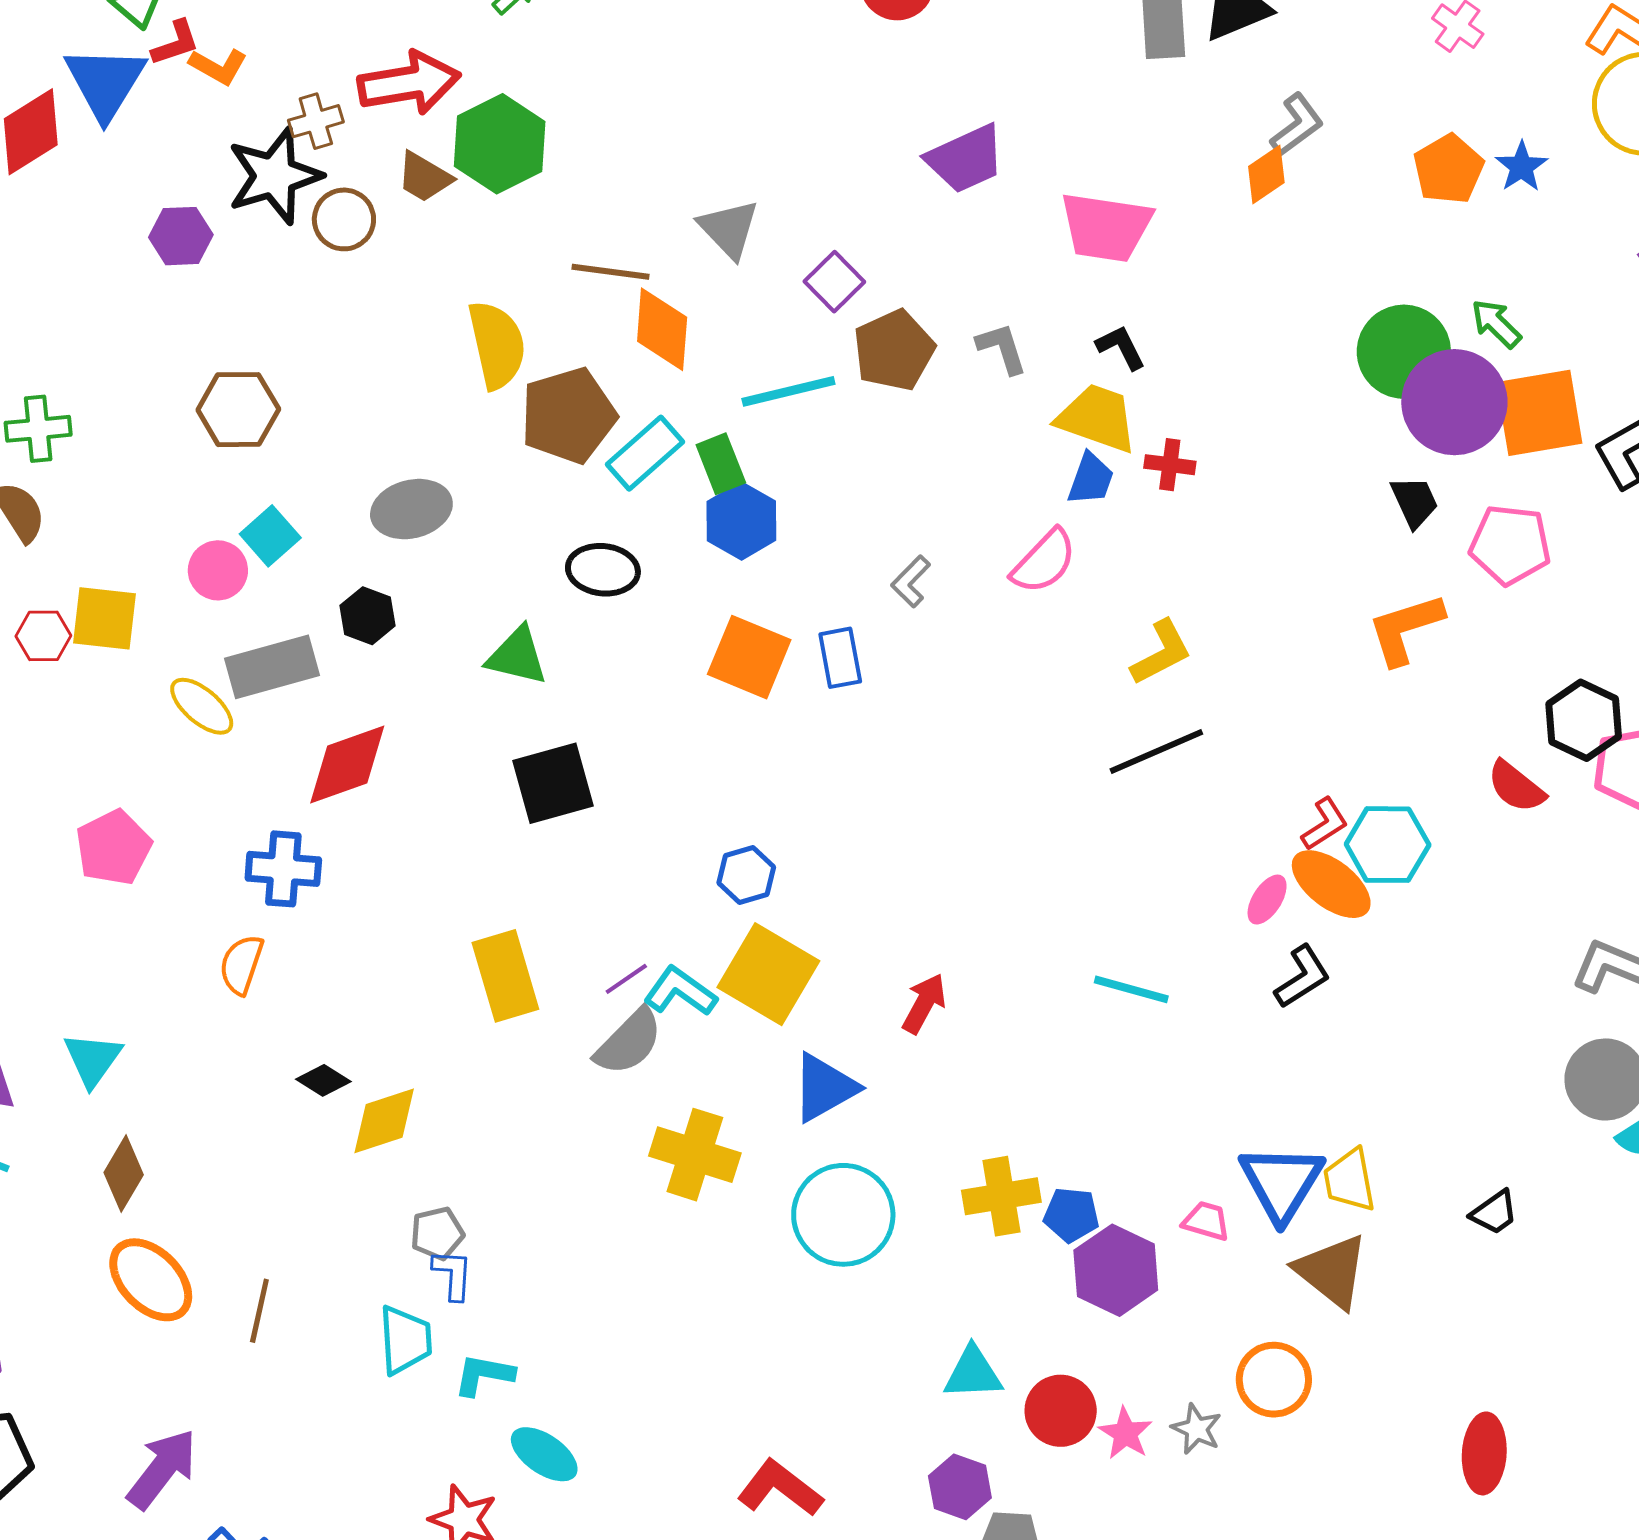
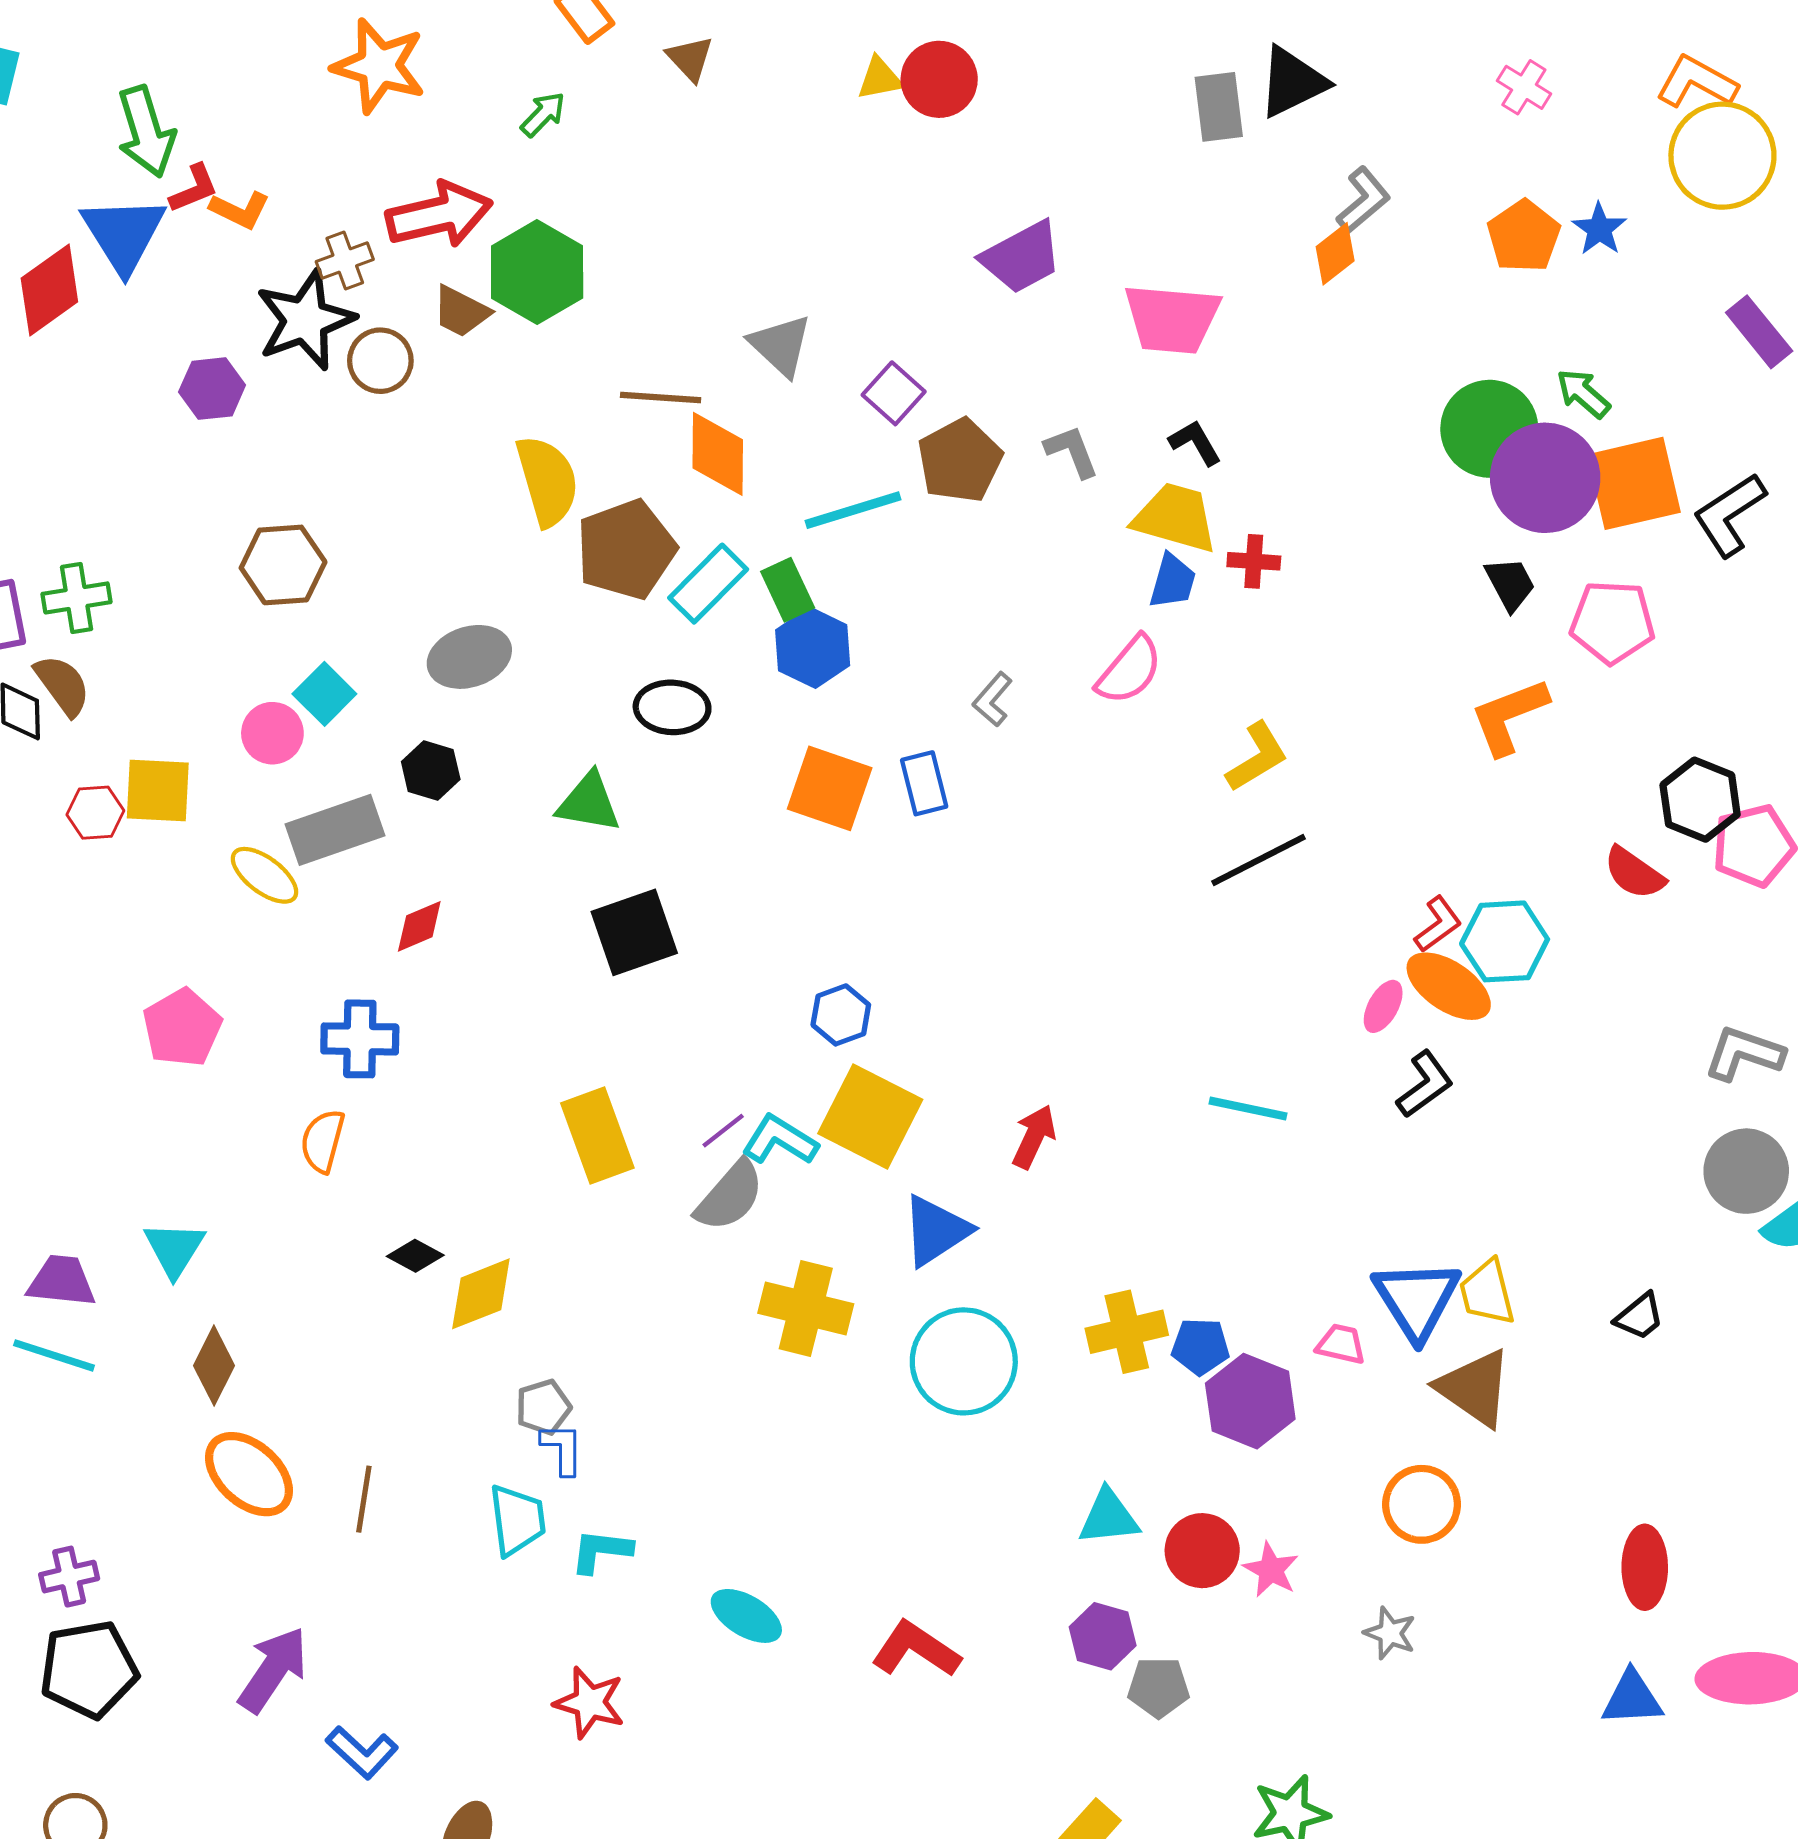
red diamond: (347, 764) -> (419, 926), size x0.6
gray star: (1196, 1429) -> (1390, 1633), moved
cyan ellipse: (544, 1454) -> (746, 1616), moved

